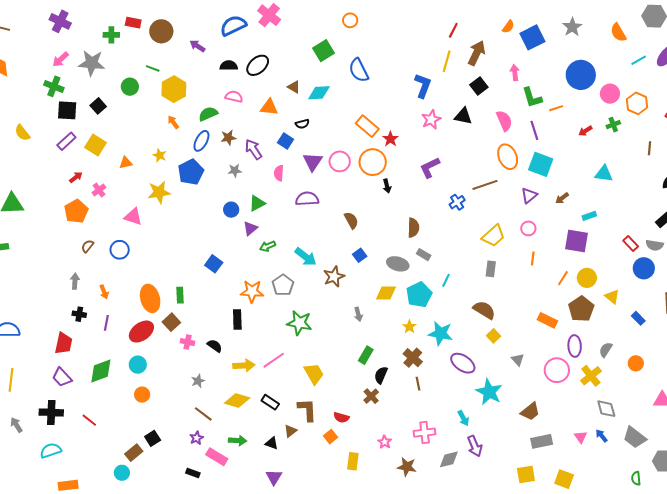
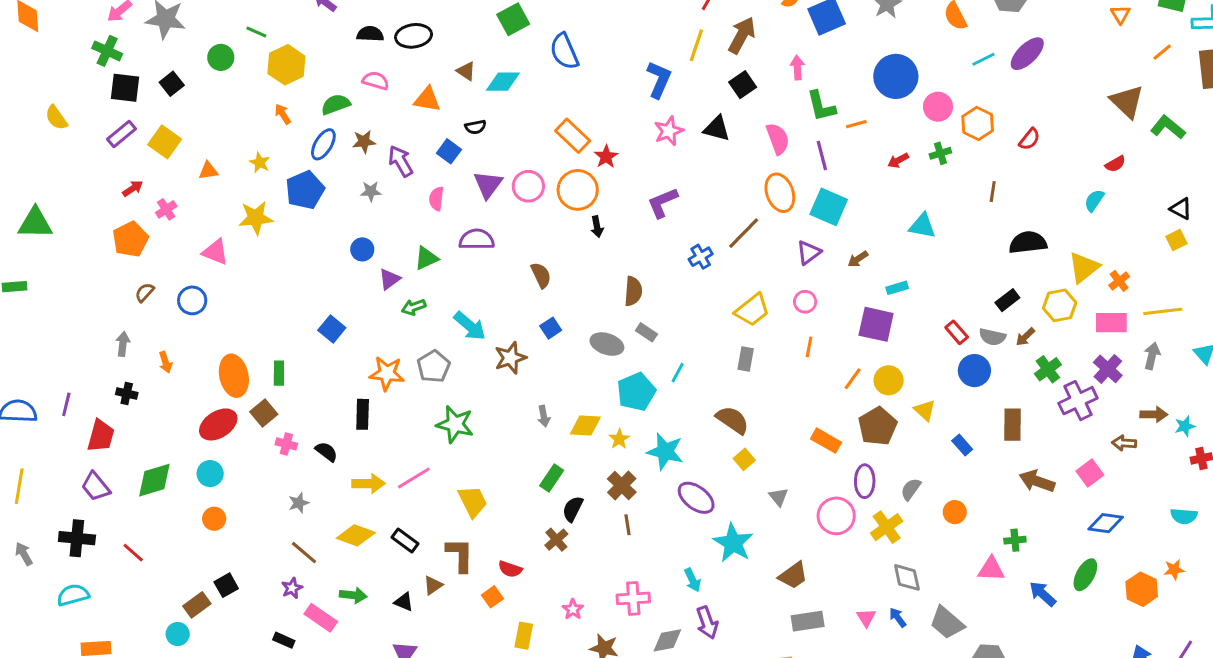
black ellipse: (258, 65) -> (414, 36), turned 30
brown line: (485, 185) -> (744, 233), turned -30
green triangle: (257, 203) -> (426, 258), moved
yellow diamond: (386, 293) -> (585, 426), moved
purple line: (106, 323) -> (66, 404), moved

